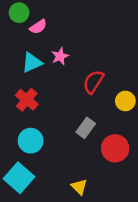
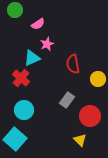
pink semicircle: (38, 27) -> (38, 24), moved
cyan triangle: (32, 63) -> (32, 58), moved
red semicircle: (93, 82) -> (73, 64), turned -42
yellow triangle: (79, 187) -> (80, 140), moved

